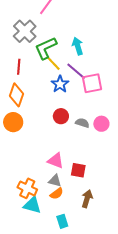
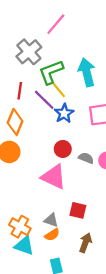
cyan arrow: (78, 46) -> (87, 72), size x1.4
purple line: (76, 71) -> (44, 100), moved
pink triangle: (56, 161) -> (54, 177), moved, size x1.4

